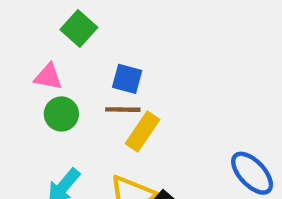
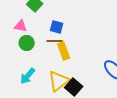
yellow rectangle: (142, 132) -> (64, 51), turned -54

